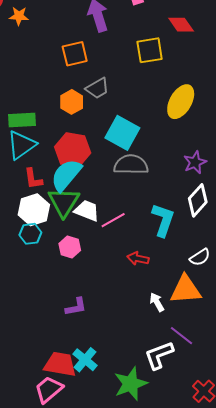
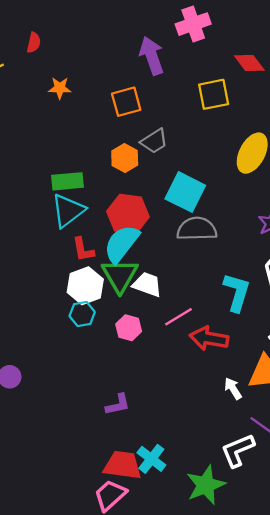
orange star: (19, 16) -> (60, 88), moved
pink line: (113, 220) -> (178, 317), moved
red arrow: (138, 259) -> (209, 338), size x1.5
purple L-shape: (76, 307) -> (118, 405), moved

